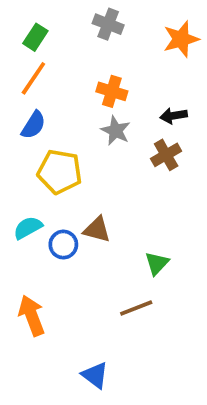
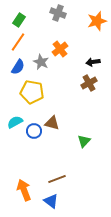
orange cross: (112, 91) -> (60, 49), turned 35
gray star: (116, 131) -> (41, 62), moved
brown line: (136, 308) -> (57, 179), moved
orange arrow: (32, 315) -> (24, 190), moved

